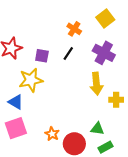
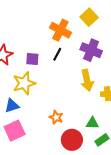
orange cross: (74, 29) -> (60, 30), size x1.5
blue triangle: (16, 102) -> (12, 106), turned -42
orange star: (52, 134) -> (56, 117), moved

